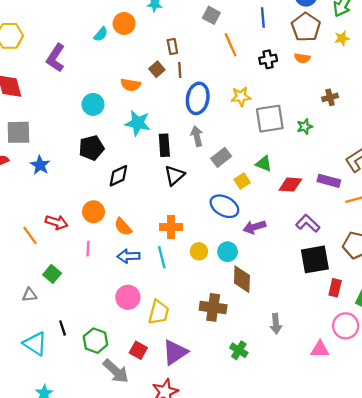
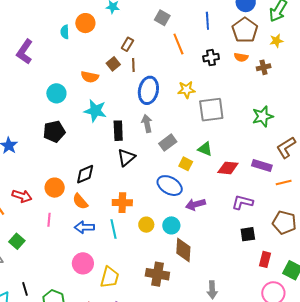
cyan semicircle: (101, 34) -> (65, 32), turned 136
brown rectangle: (172, 46) -> (127, 44), turned 40
brown cross: (330, 97) -> (264, 67), moved
green star: (305, 127) -> (263, 116), moved, size x1.5
black diamond: (118, 176) -> (85, 174), moved
yellow square: (242, 181) -> (186, 164), turned -32
purple L-shape: (308, 223) -> (242, 202), turned -30
black square: (315, 259) -> (248, 234), size x0.6

